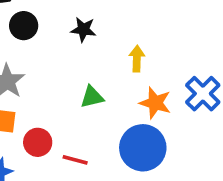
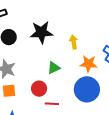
black star: (83, 30) -> (41, 32), size x1.6
red circle: (38, 142) -> (39, 89), moved

